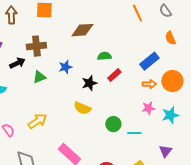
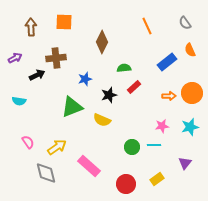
orange line: (137, 13) -> (147, 26), moved
brown diamond: (82, 30) -> (102, 42), turned -60
blue rectangle: (149, 61) -> (167, 62), moved
green triangle: (39, 77) -> (72, 107), moved, size x1.6
pink star: (148, 108) -> (162, 126), moved
yellow arrow: (37, 121) -> (57, 147), moved
green circle: (113, 124) -> (132, 147), moved

